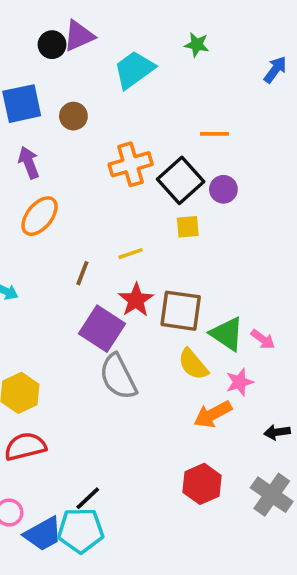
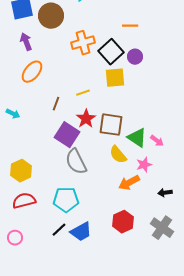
brown circle: (73, 116) -> (51, 16), size x1.6
yellow square: (188, 227) -> (115, 78), size x1.5
cyan pentagon: (81, 530) -> (66, 200), moved
blue trapezoid: (43, 534) -> (81, 232), moved

